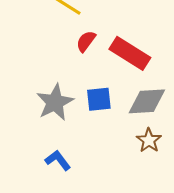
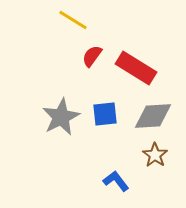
blue L-shape: (58, 160) -> (116, 181), moved

